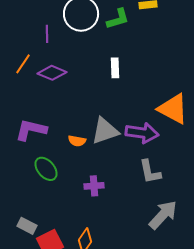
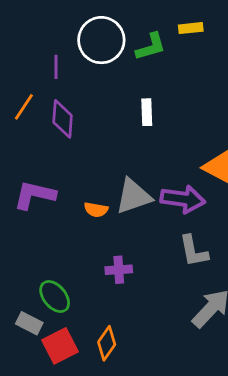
purple diamond: (52, 73) -> (63, 119), turned 72
green ellipse: (46, 169) -> (55, 297), moved

